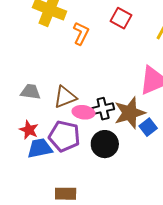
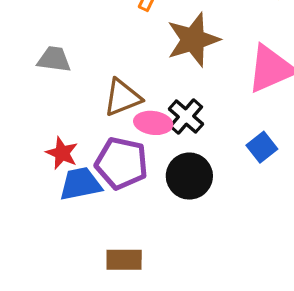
gray trapezoid: (31, 92) -> (54, 59), moved
black cross: (103, 109) -> (186, 117), turned -35
brown star: (130, 113) -> (193, 40), moved

